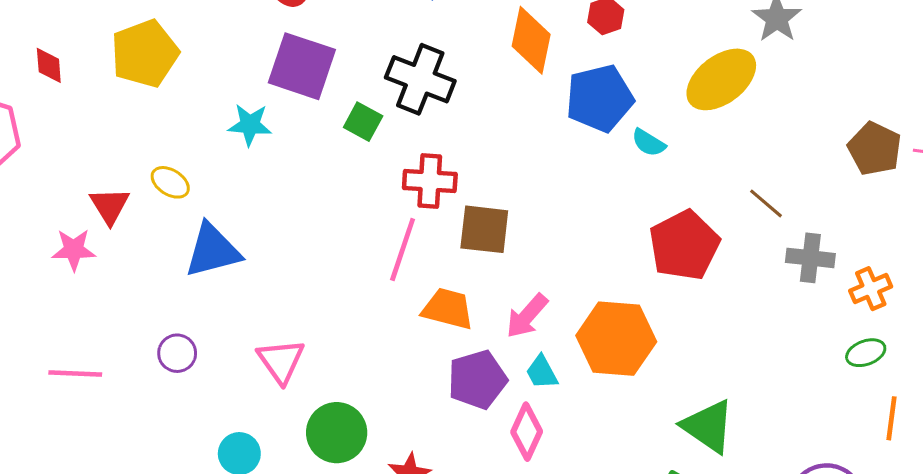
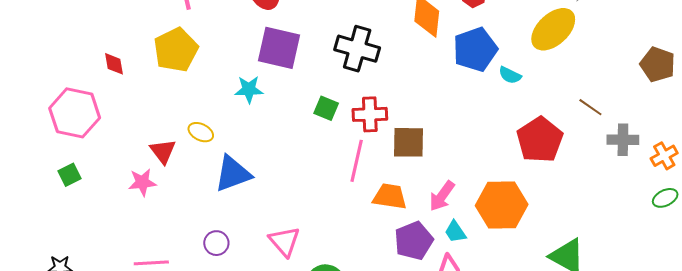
green square: (363, 122) -> (326, 108), moved

